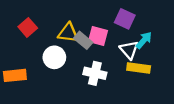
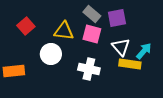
purple square: (125, 19) -> (117, 18), turned -36
gray rectangle: (83, 40) -> (92, 14), moved
cyan arrow: (144, 40) -> (144, 51), moved

